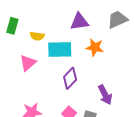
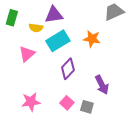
purple triangle: (79, 22) -> (54, 15), moved
cyan rectangle: (60, 49) -> (58, 41), turned -30

